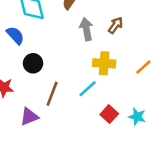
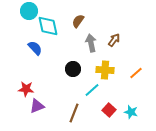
black circle: (33, 63) -> (73, 69), moved
brown line: (52, 94) -> (74, 113), moved
purple triangle: (29, 117) -> (37, 106), moved

